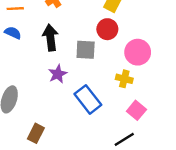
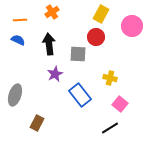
pink circle: (138, 52) -> (132, 26), moved

